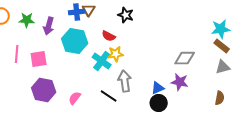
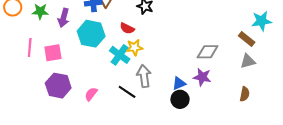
cyan star: (221, 29) -> (262, 21), moved

